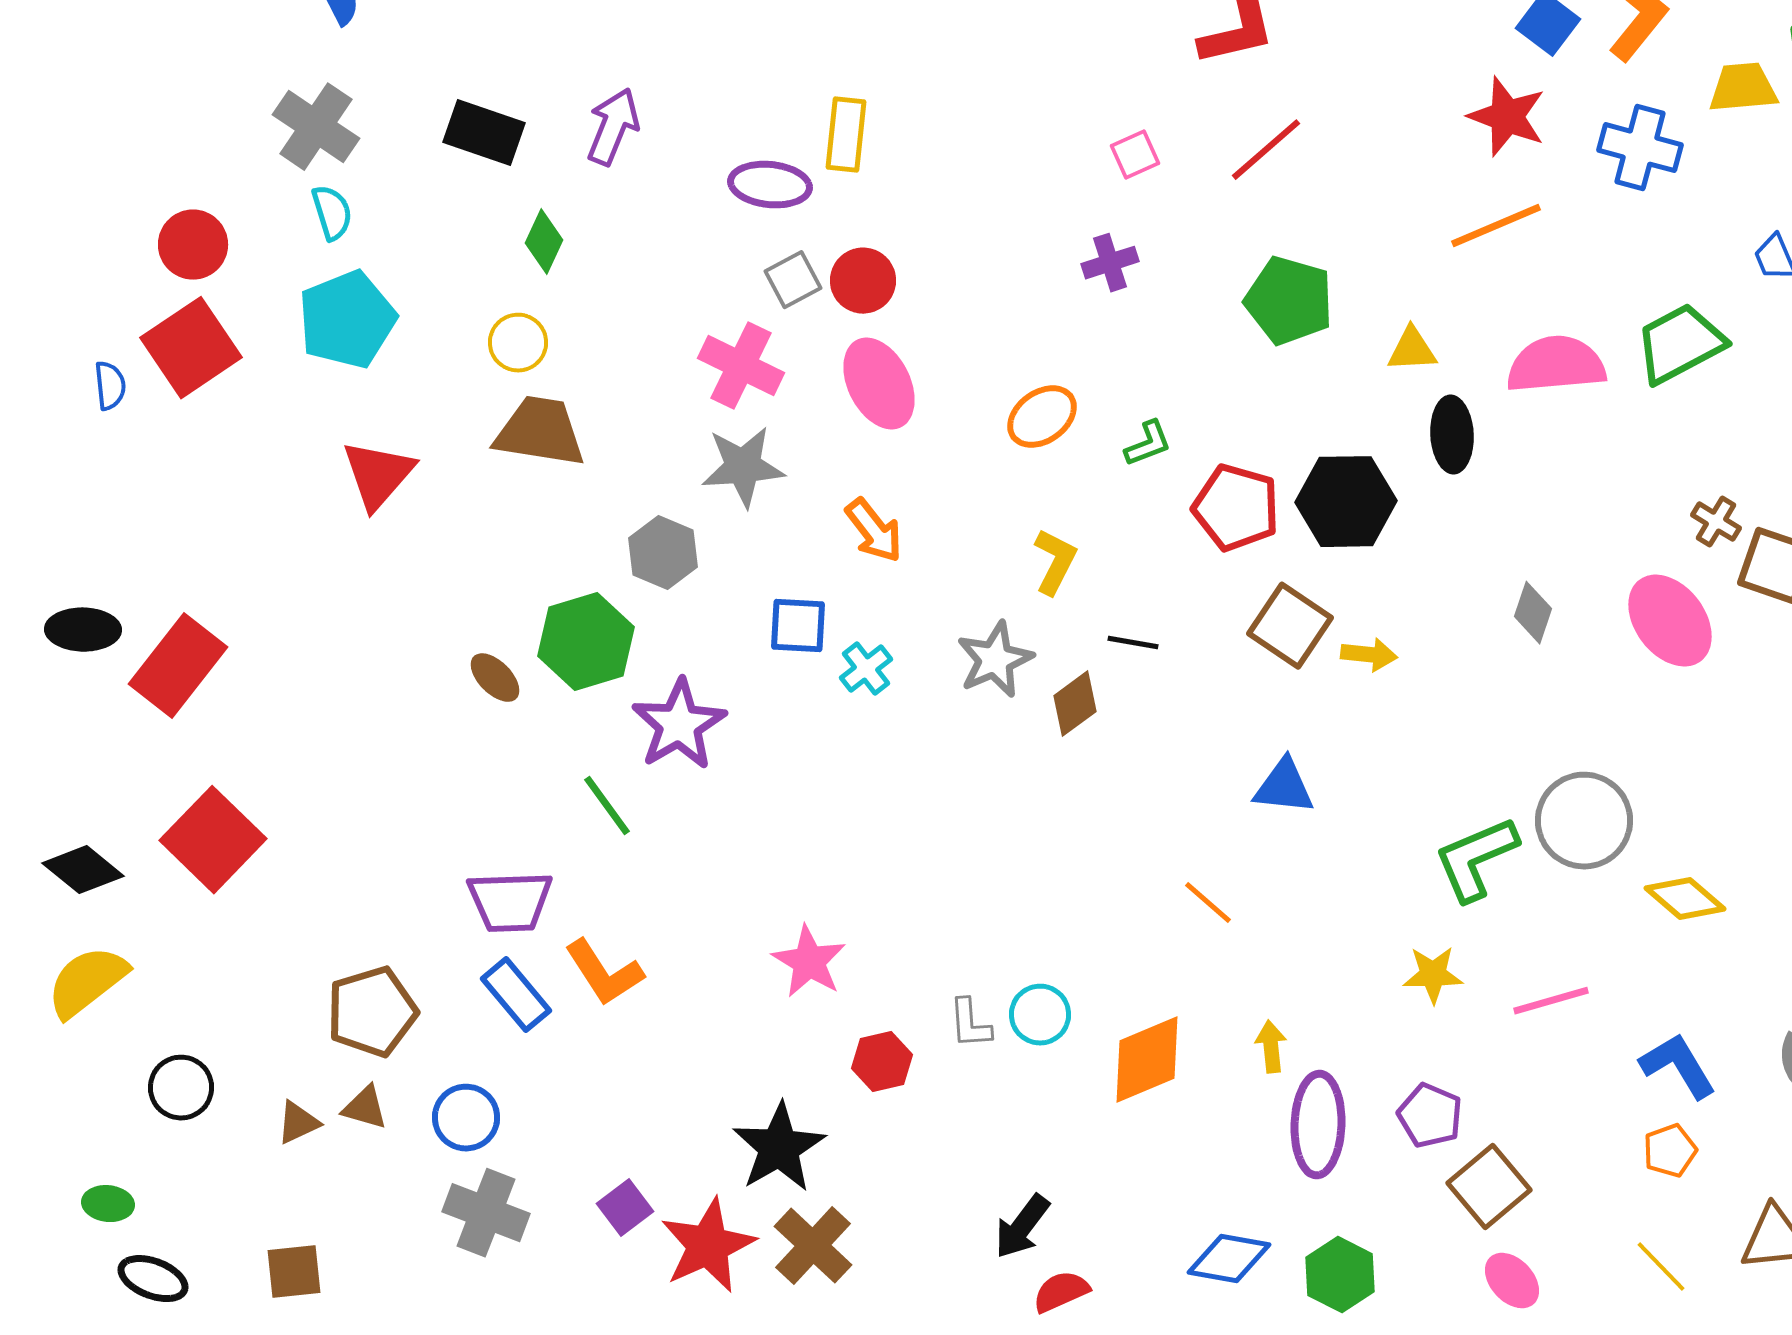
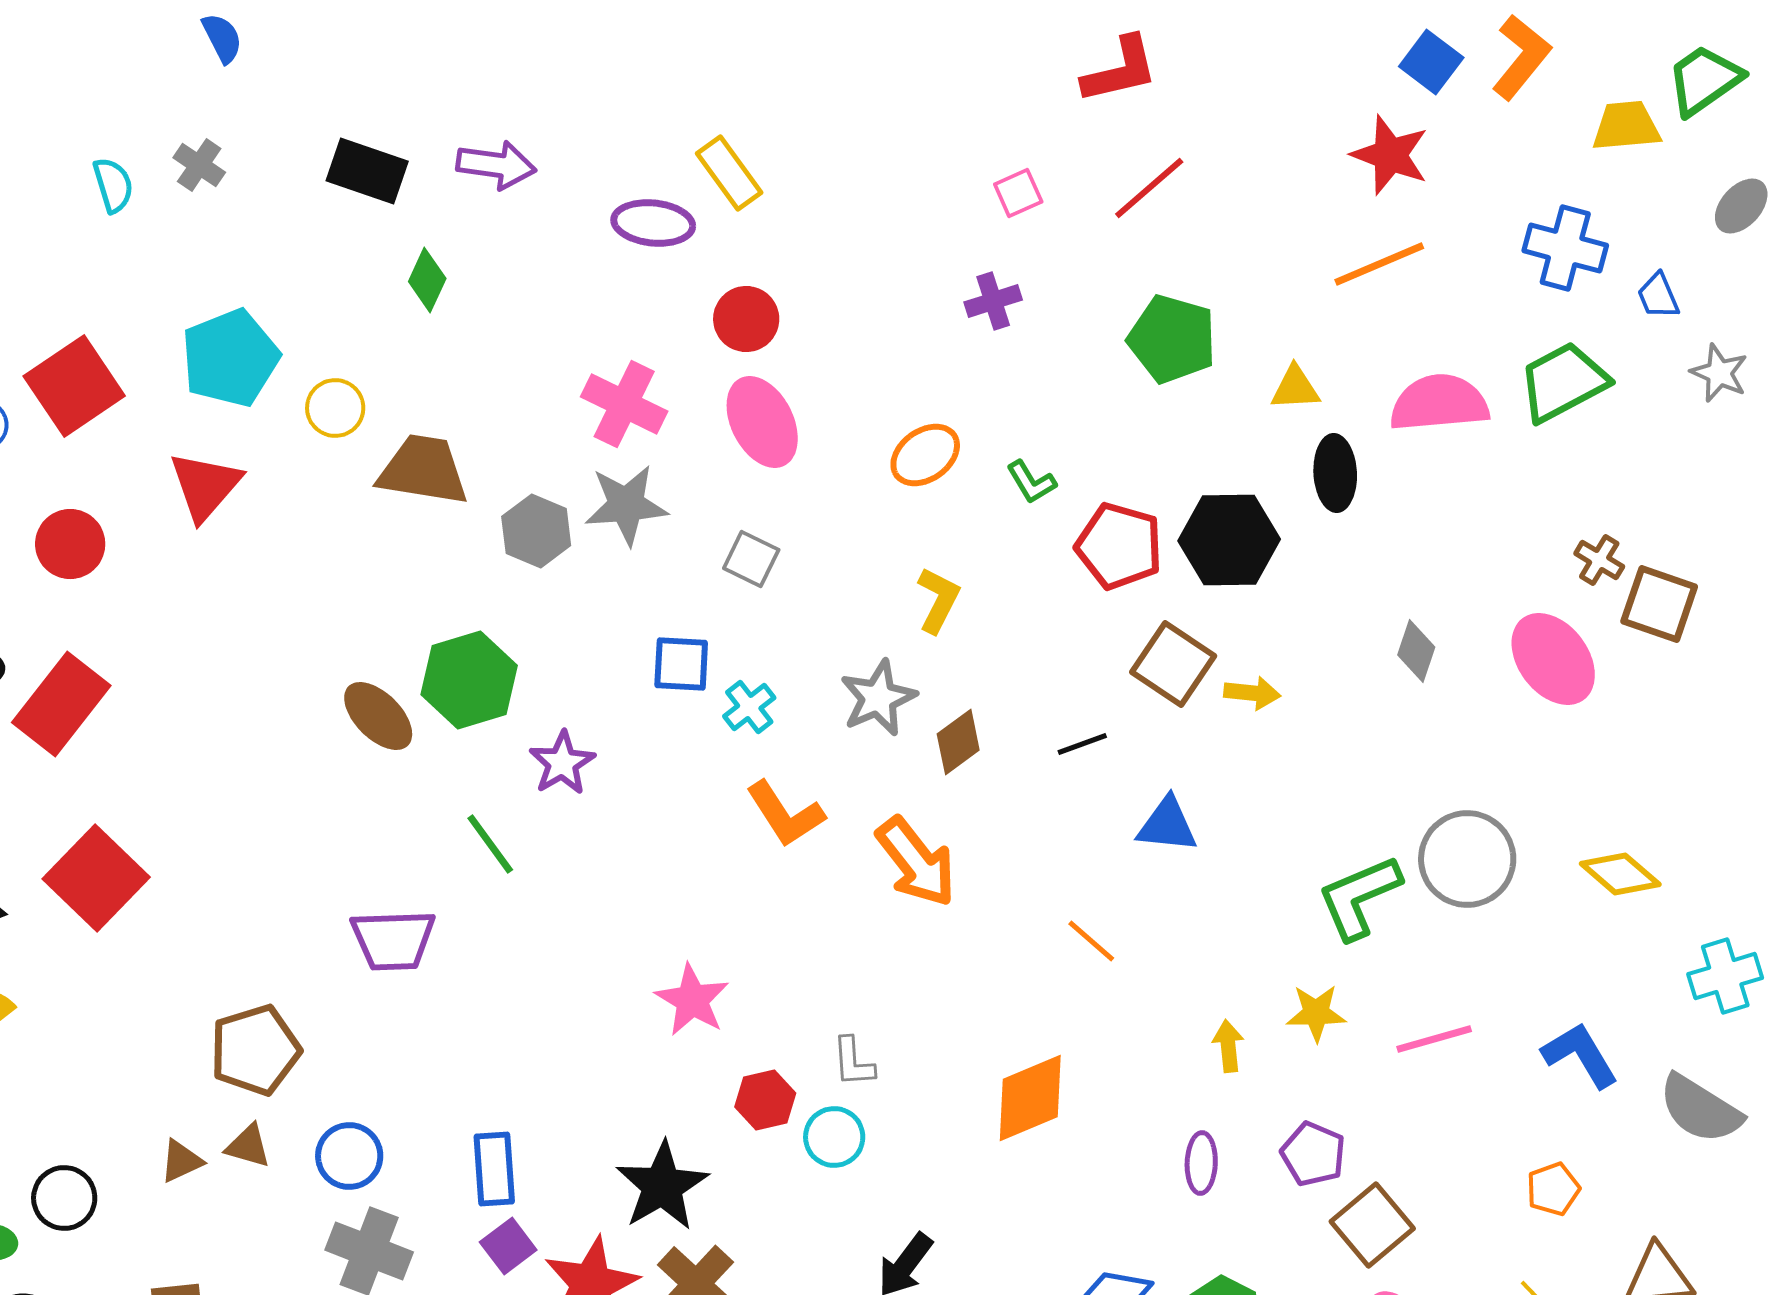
gray cross: (316, 127) -> (199, 165), size x0.6
purple arrow: (613, 127) -> (496, 165), turned 76
yellow rectangle: (846, 135) -> (729, 173), turned -42
blue cross: (1640, 148) -> (1565, 248), moved
cyan semicircle: (332, 213) -> (113, 185), moved
red circle: (193, 245) -> (70, 544), moved
gray square: (793, 280) -> (751, 559), moved, turned -36
yellow circle: (518, 343) -> (335, 408), moved
green L-shape: (1148, 444) -> (1031, 482), turned 80
red triangle: (378, 475) -> (205, 486), moved
orange arrow: (874, 531) -> (916, 862), moved, size x1.4
gray hexagon: (663, 553) -> (536, 531), moved
black line: (1133, 643) -> (1082, 744), moved, turned -30
brown ellipse: (495, 678) -> (378, 716), size x1.4
purple star: (679, 725) -> (562, 763), size x0.7
yellow diamond: (1685, 899) -> (1620, 874), moved
orange L-shape: (604, 973) -> (785, 814), moved
blue rectangle: (516, 995) -> (494, 1169), moved, turned 36
cyan circle: (1040, 1015) -> (834, 1137), moved
yellow arrow: (1271, 1047) -> (1228, 1046), moved
blue L-shape: (1678, 1066) -> (1580, 1055), moved
black circle: (181, 1088) -> (64, 1198), moved
purple ellipse: (1318, 1125) -> (1201, 1163), size x0.6

